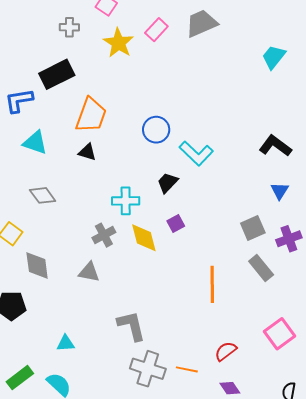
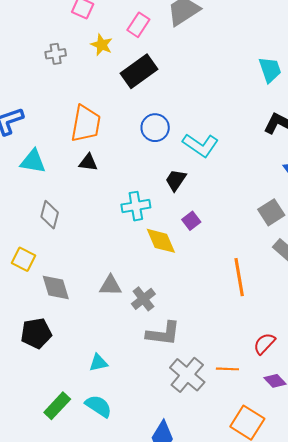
gray cross: (69, 27) -> (56, 54), moved
yellow star: (119, 43) -> (102, 45), size x0.7
cyan trapezoid: (274, 57) -> (270, 70), moved, turned 132
black rectangle: (57, 74) -> (139, 71), moved
gray diamond: (43, 195) -> (50, 215), turned 60
gray cross: (104, 235) -> (143, 299), moved
gray L-shape: (131, 326) -> (163, 334), turned 120
gray cross: (148, 369) -> (187, 375), turned 32

